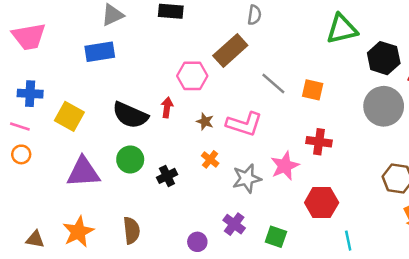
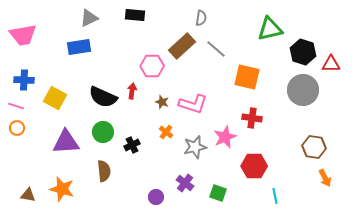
gray line: (273, 83) -> (216, 49), moved
orange square: (313, 90) -> (247, 77), size x1.5
brown semicircle: (131, 230) -> (104, 171), moved
orange star: (78, 232) -> (62, 189), turned -30

